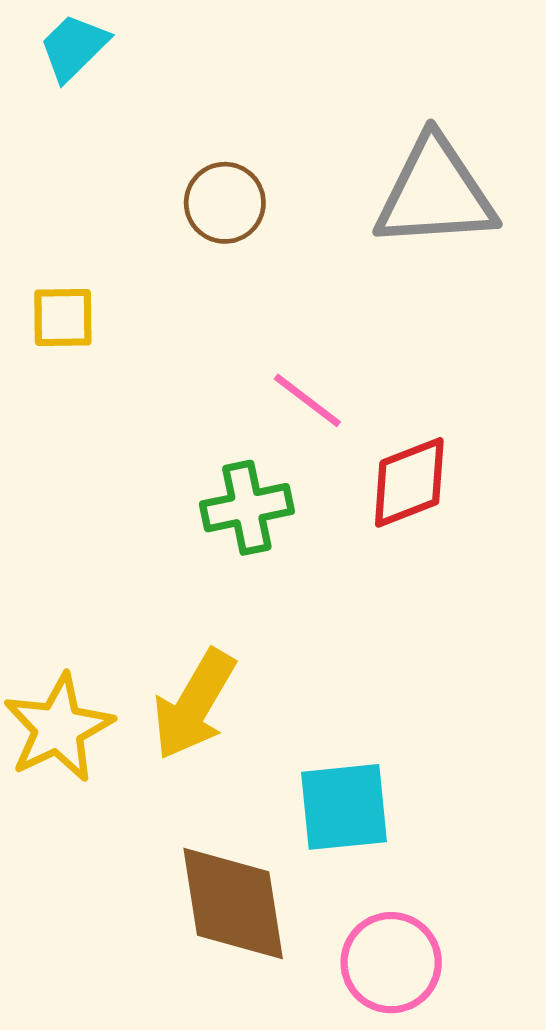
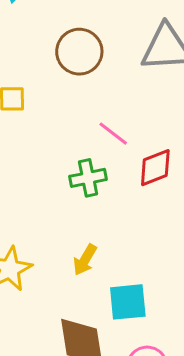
brown circle: (225, 203) -> (79, 52), size x1.4
yellow arrow: (194, 705) -> (85, 260), moved, size x0.7

